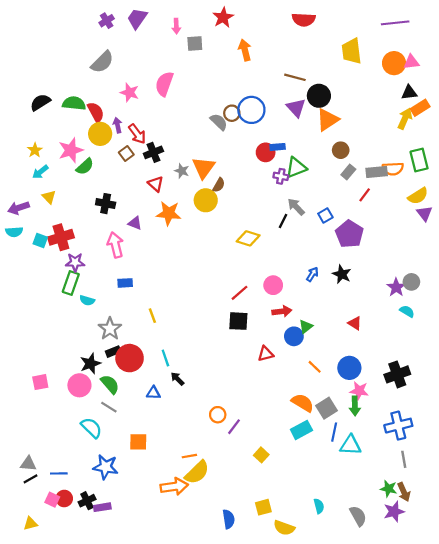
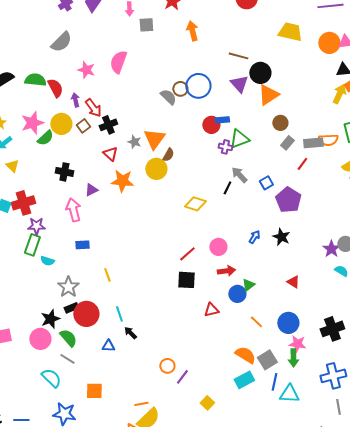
yellow trapezoid: (352, 51) -> (290, 32), turned 110
yellow circle: (100, 134) -> (61, 124), moved
purple triangle: (135, 223) -> (91, 190), turned -48

